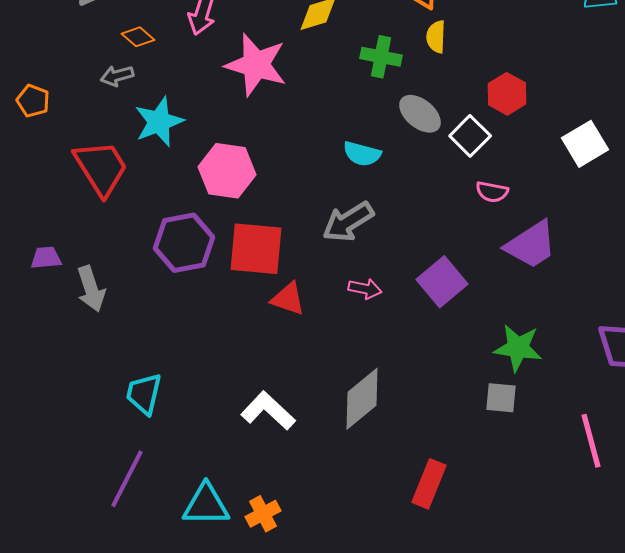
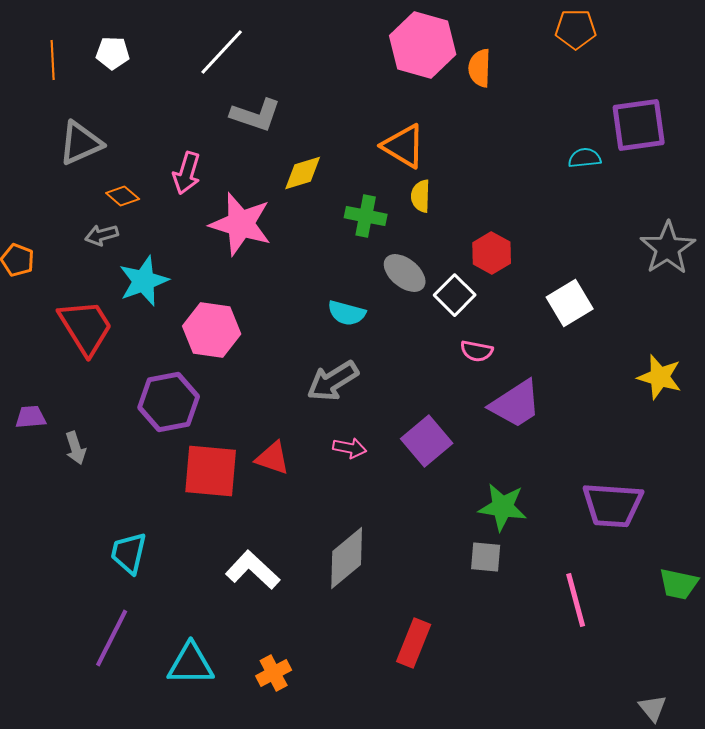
red square: (256, 249) -> (211, 471), moved
gray arrow: (91, 289) -> (76, 448), size x0.7
orange cross: (263, 514) -> (274, 673), moved

